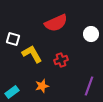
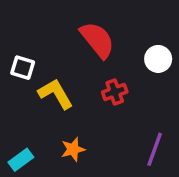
red semicircle: (56, 23) -> (97, 40), turned -105
red cross: (61, 60) -> (115, 92), moved

